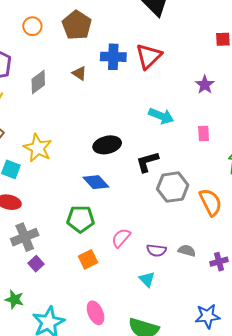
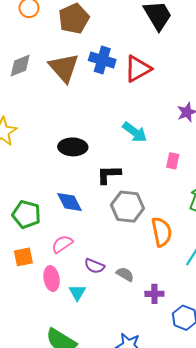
brown triangle: (79, 73) -> (64, 68), size x2.0
blue diamond: (96, 182) -> (69, 202), moved
pink ellipse: (96, 313) -> (52, 279), moved

